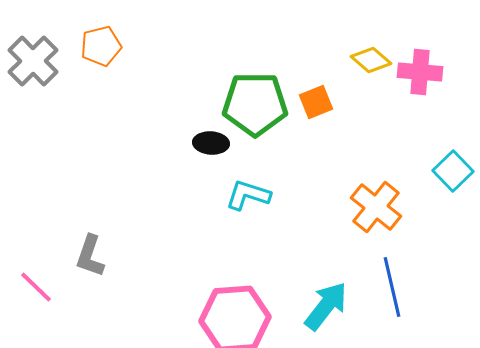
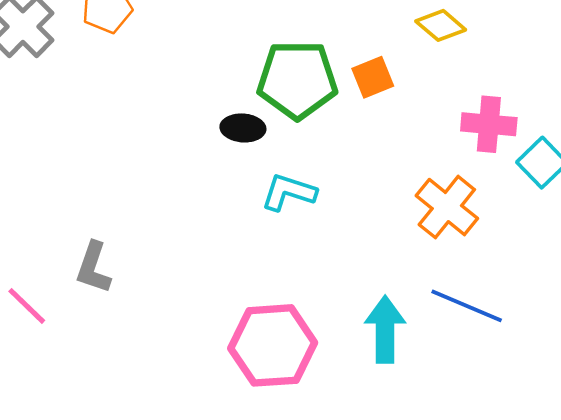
pink cross: (420, 72) -> (489, 124), moved
blue line: (392, 287) -> (467, 306), turned -54
cyan arrow: (326, 306) -> (385, 329), turned -38

